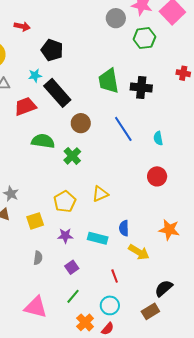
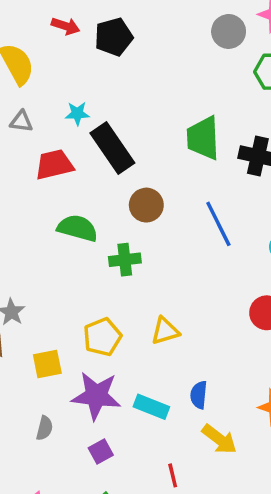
black pentagon: (52, 50) -> (114, 37), moved, turned 30
green cross: (72, 156) -> (125, 260), turned 30
purple star: (65, 236) -> (96, 396), size x1.8

